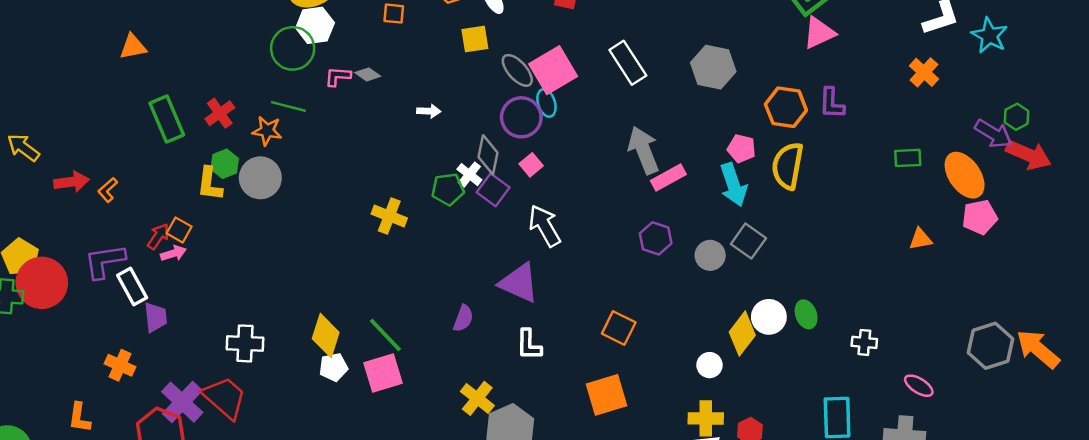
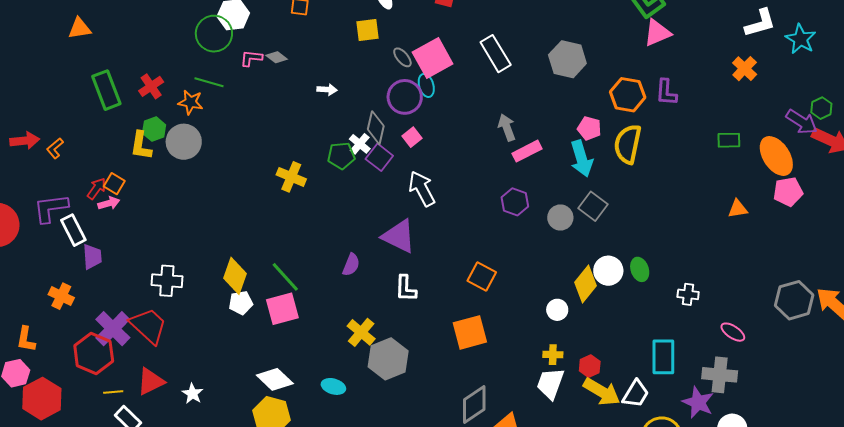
gray ellipse: (517, 70) -> (402, 57), size x0.7
gray arrow: (644, 150) -> (507, 127), size x0.7
yellow cross: (706, 418) -> (553, 355), size x0.7

